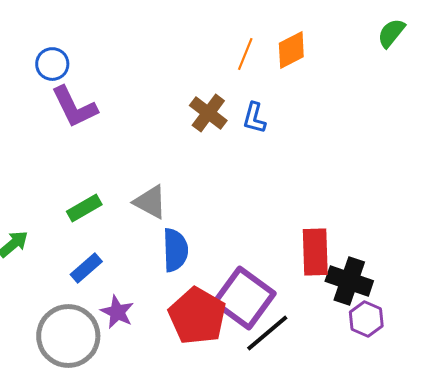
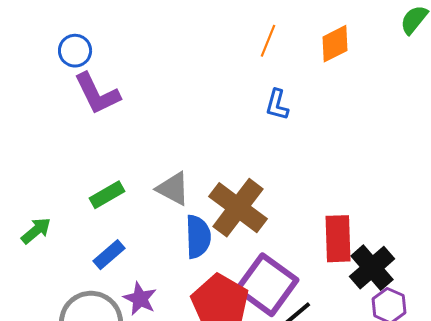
orange diamond: (291, 50) -> (335, 44), moved
brown cross: (208, 113) -> (238, 208), moved, size x1.5
black cross: (349, 281) -> (372, 268), turned 30

